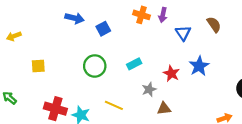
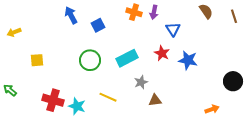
blue arrow: (75, 18) -> (71, 15), turned -132
brown semicircle: (214, 24) -> (206, 11), moved
cyan rectangle: (134, 64) -> (127, 58), size x1.5
blue star: (199, 66) -> (188, 60), turned -30
red star: (171, 73) -> (162, 53), moved

